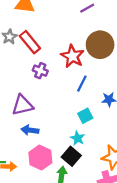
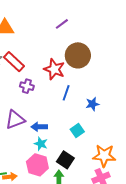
cyan square: (85, 116) -> (77, 131), moved
blue arrow: (30, 130) -> (39, 127), moved
cyan star: (78, 138) -> (41, 144), moved

